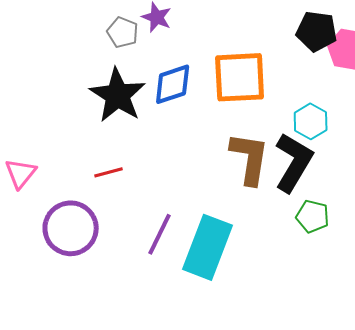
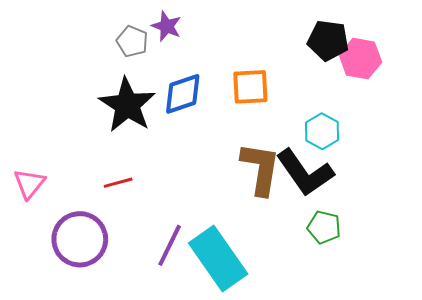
orange square: (240, 77) -> (250, 87), size x0.7
black L-shape: (294, 162) -> (305, 173), turned 114
cyan rectangle: (208, 247) -> (218, 258), turned -56

